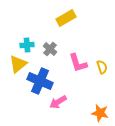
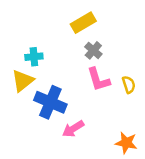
gray cross: (50, 49) -> (93, 50), moved

